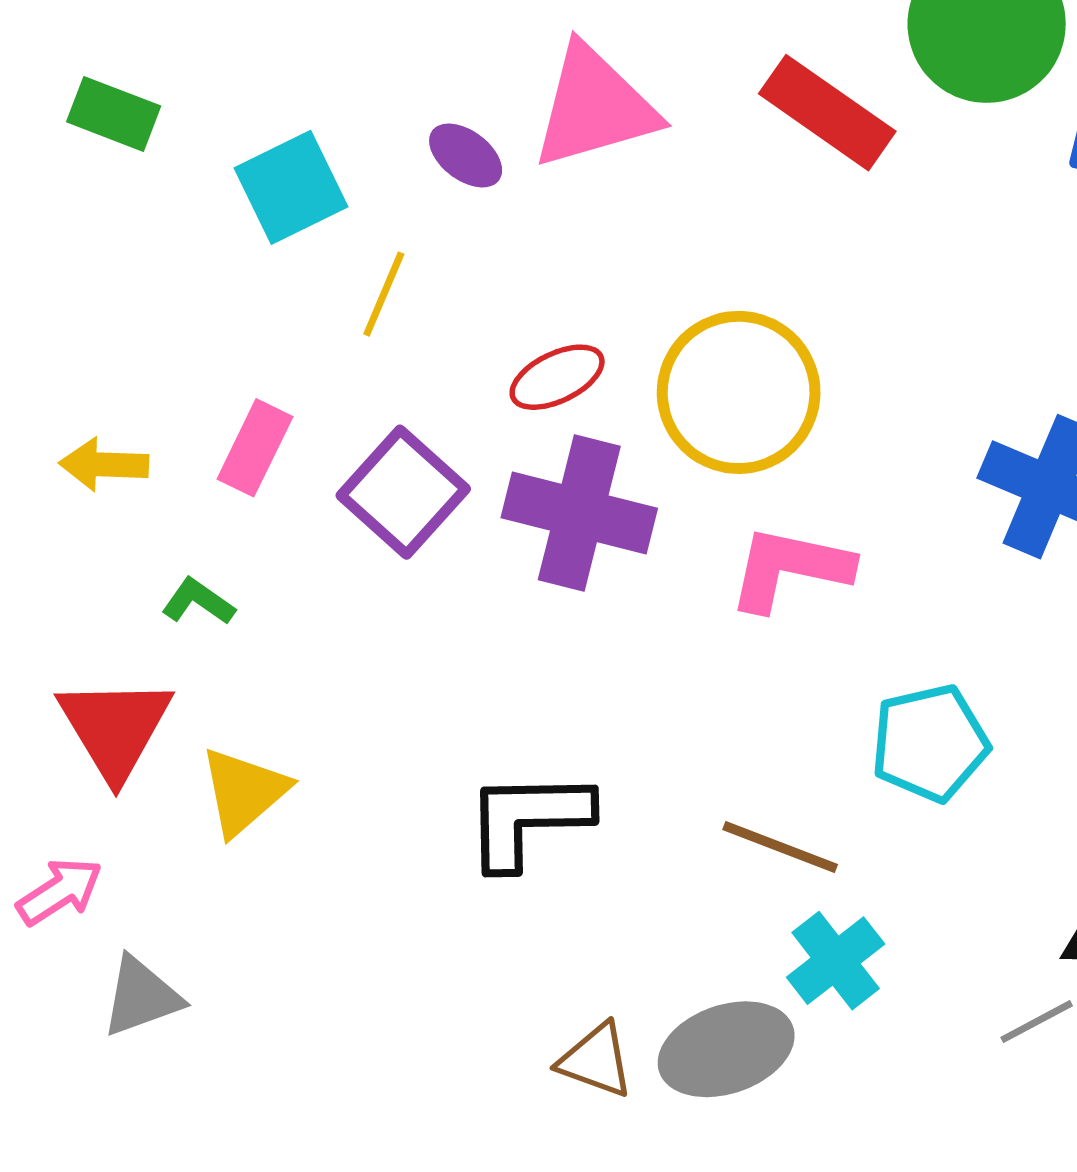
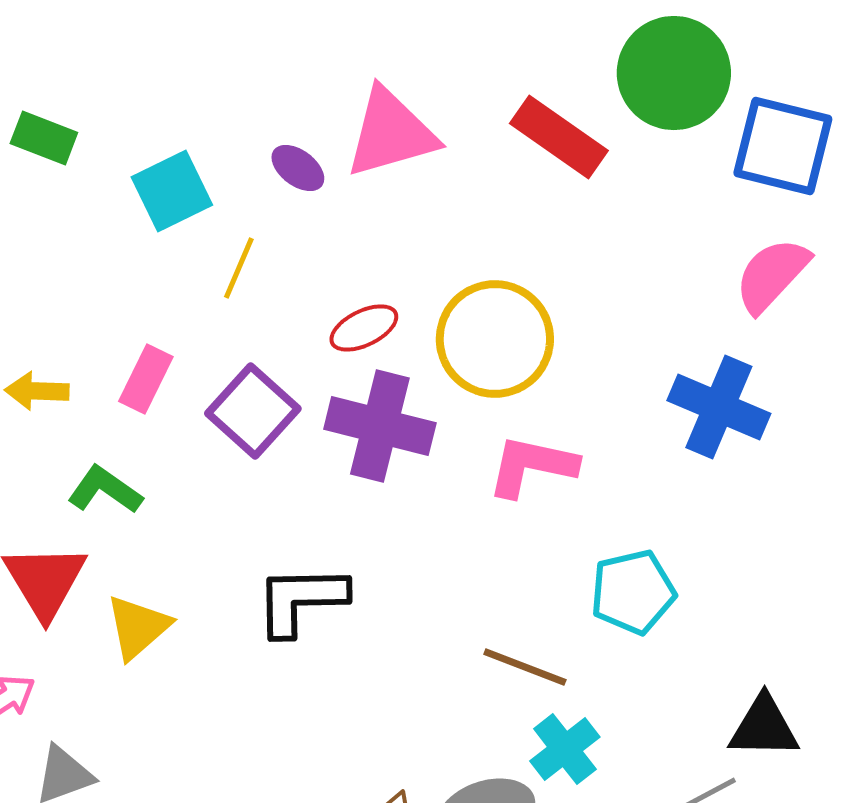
green L-shape: (198, 602) -> (105, 490), size x1.4
black L-shape: (528, 819) -> (301, 600), moved

